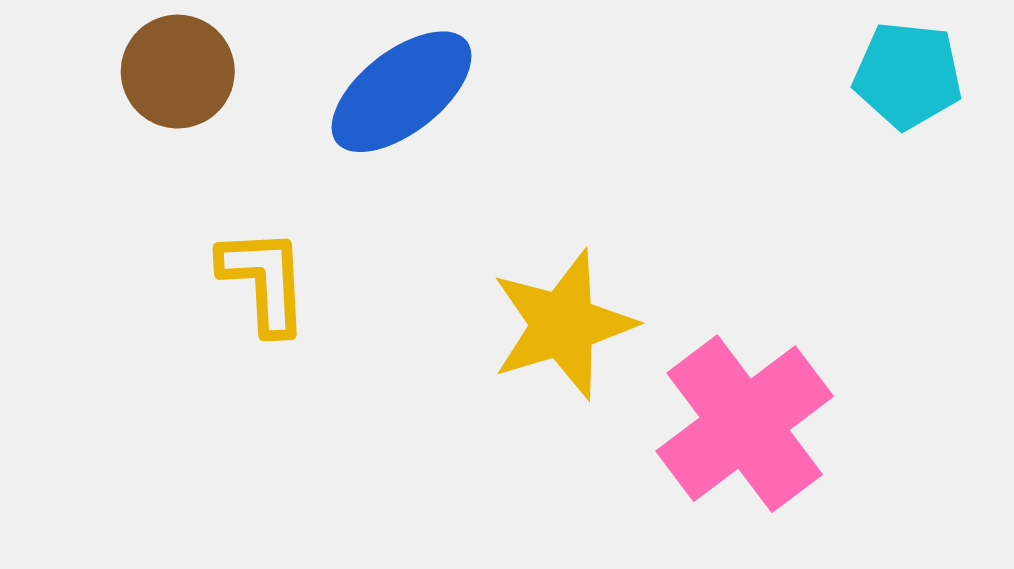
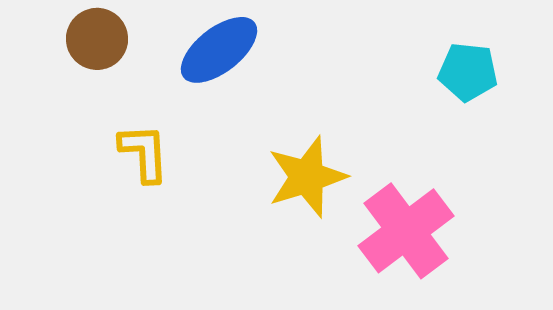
cyan pentagon: (908, 75) -> (468, 72), moved

